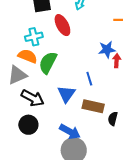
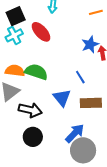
cyan cross: (34, 37) -> (14, 35), moved
green semicircle: (48, 63) -> (36, 72), turned 95
blue arrow: (70, 132) -> (75, 133), turned -60

